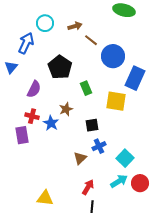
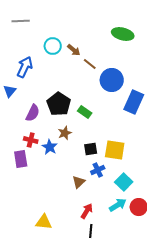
cyan circle: (45, 23) -> (53, 46), moved
brown arrow: (75, 26) -> (74, 50), turned 56
black pentagon: (60, 67) -> (59, 104), moved
green rectangle: (86, 88) -> (85, 112), turned -32
yellow square: (116, 101) -> (115, 150), moved

